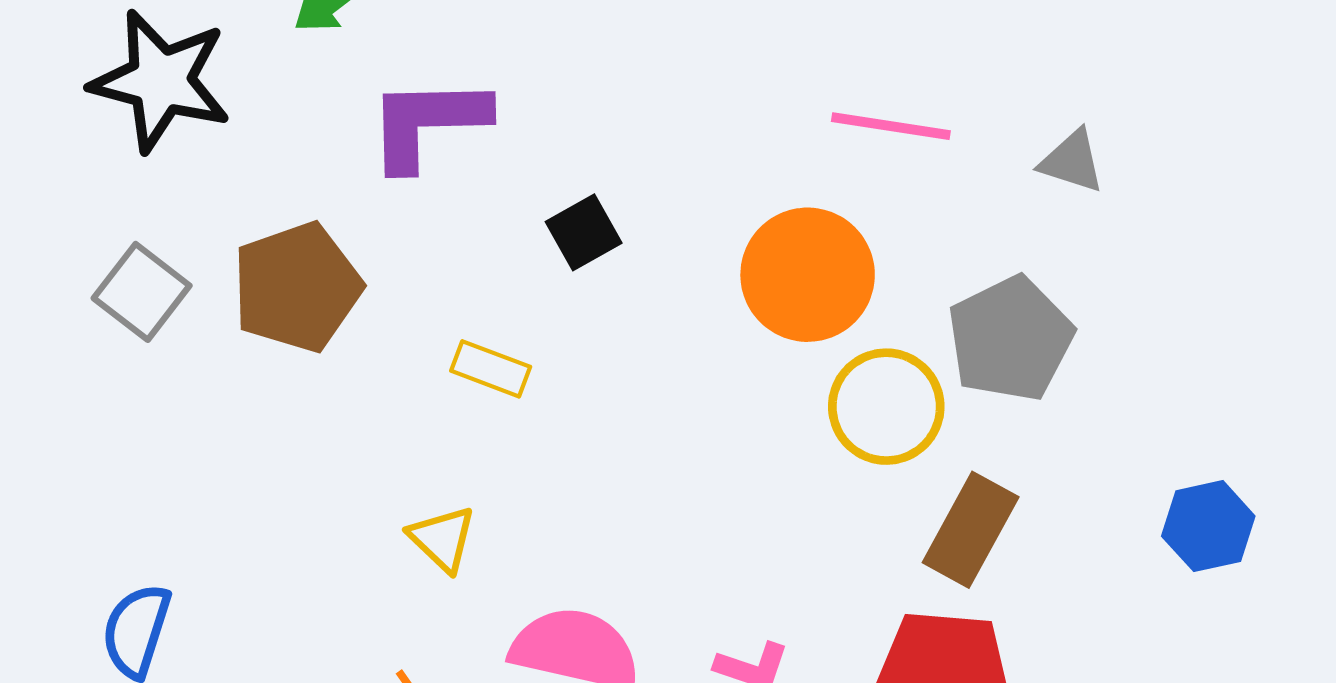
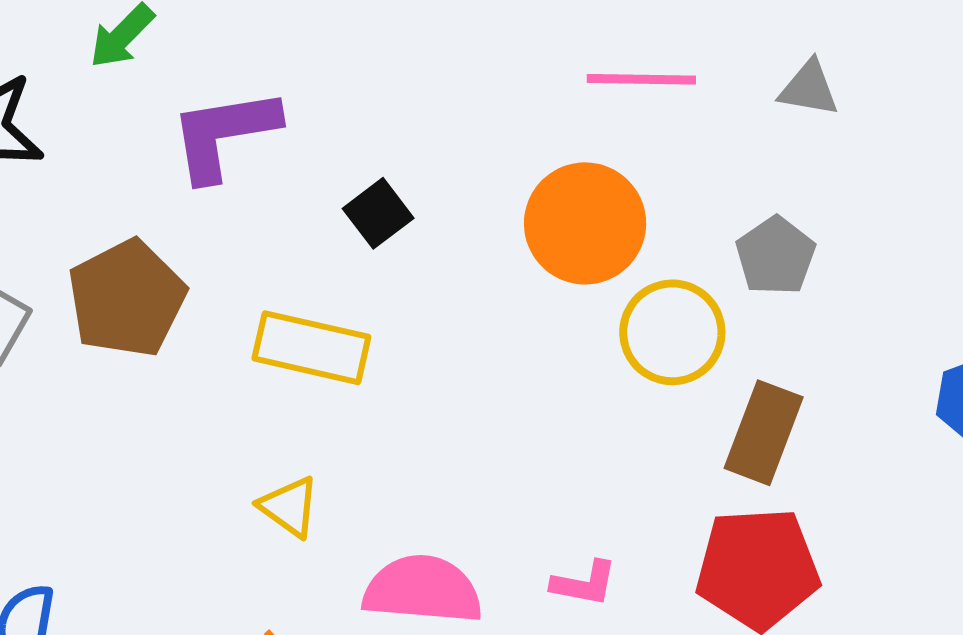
gray pentagon: (1010, 339) -> (776, 256), size x0.7
yellow rectangle: (491, 369) -> (311, 348), size x1.6

